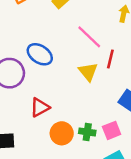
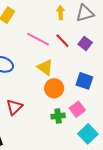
red line: (110, 59) -> (62, 41), moved, turned -42
orange circle: (62, 133) -> (54, 88), moved

